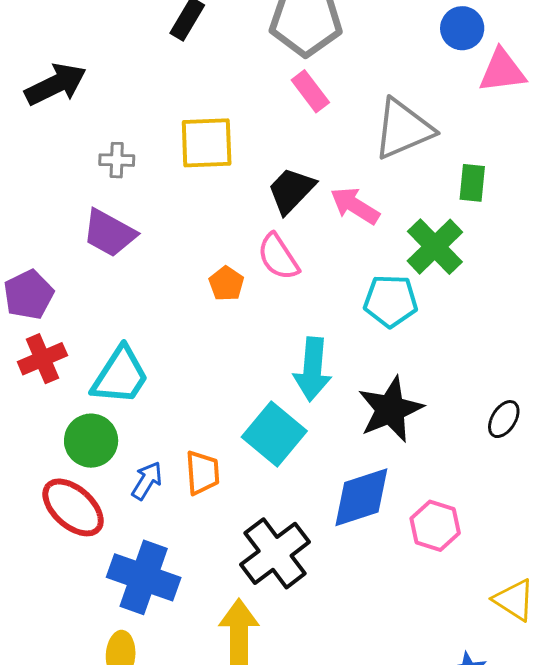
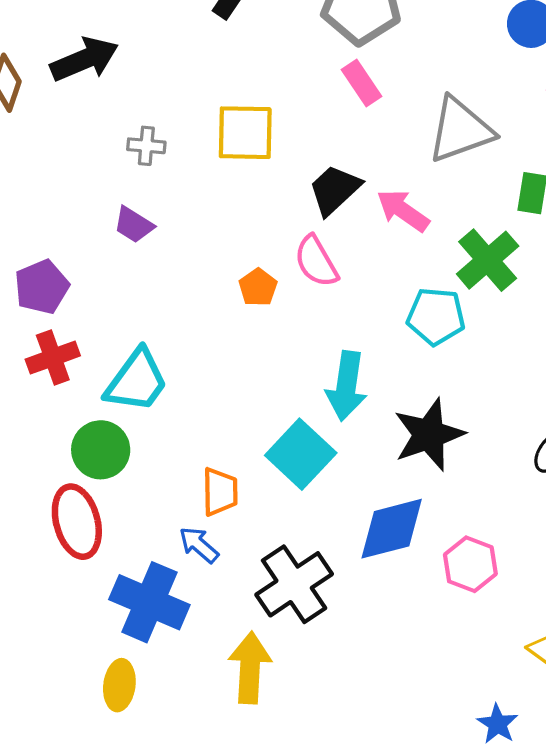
purple trapezoid: (109, 233) -> (134, 225), size x0.7
blue arrow: (147, 481) -> (199, 545), moved, turned -84
red ellipse: (73, 507) -> (77, 522), turned 30

